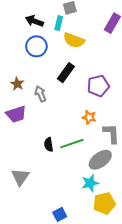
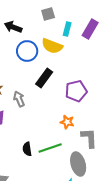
cyan rectangle: (59, 23) -> (67, 29), moved
blue circle: (36, 46) -> (27, 51), moved
gray ellipse: (100, 160) -> (78, 164), turned -70

